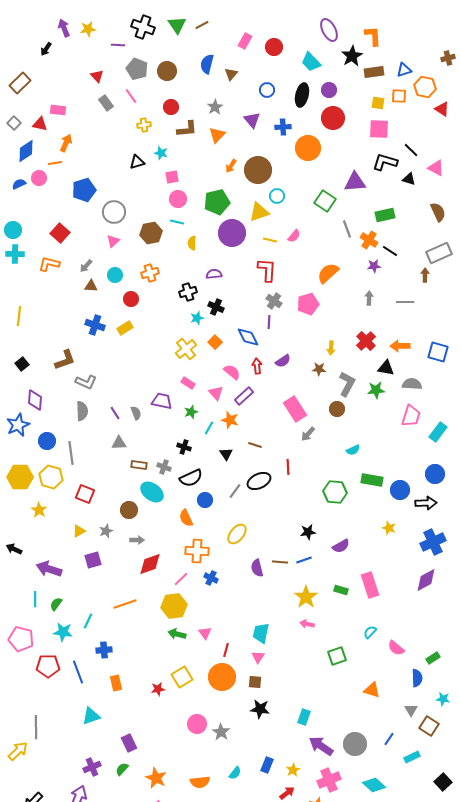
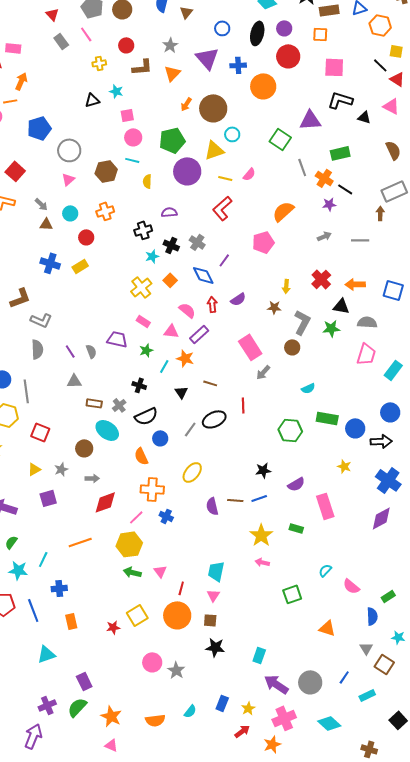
orange square: (399, 96) -> (320, 34), moved
yellow square: (378, 103) -> (396, 51), moved
red triangle: (442, 109) -> (397, 79), moved
purple triangle: (252, 120) -> (207, 58), size x1.4
black line: (411, 150) -> (380, 65), moved
gray arrow: (86, 266) -> (41, 204), turned -88
red L-shape: (267, 270) -> (222, 208), turned -135
gray arrow: (369, 298) -> (324, 236), turned 64
gray cross: (274, 301) -> (197, 242), moved
purple line: (269, 322) -> (224, 260), turned 32
pink triangle: (216, 393) -> (171, 331), turned -42
gray cross: (164, 467) -> (119, 405), turned 32
blue cross: (433, 542) -> (388, 480), turned -30
pink rectangle: (370, 585) -> (325, 506), moved
green semicircle: (122, 769) -> (77, 707), size x1.5

